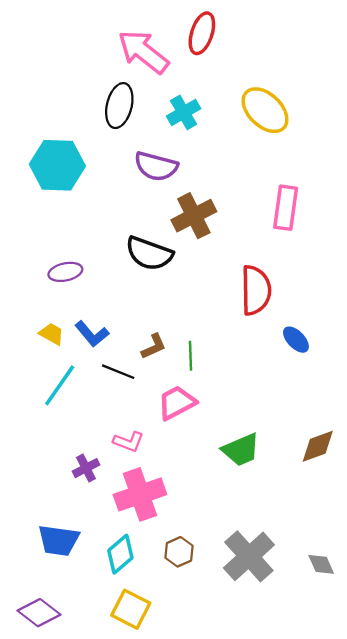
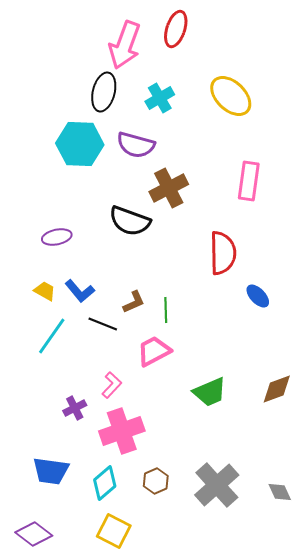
pink arrow: (143, 52) -> (125, 45), turned -108
cyan hexagon: (57, 165) -> (80, 144), moved
pink L-shape: (128, 442) -> (112, 385), turned -68

